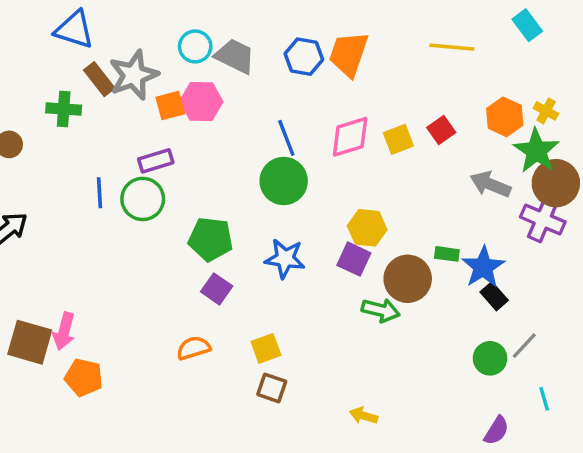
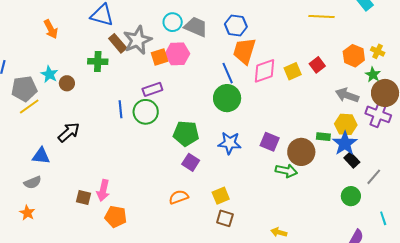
orange trapezoid: (349, 54) -> (244, 51), moved
green star: (536, 151) -> (373, 75), size x0.6
yellow hexagon: (367, 228) -> (346, 124), moved
brown square: (30, 342) -> (84, 198), size x0.6
gray line: (524, 346) -> (374, 177), moved

